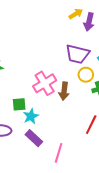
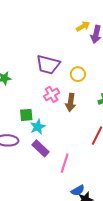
purple trapezoid: (77, 54) -> (48, 65), moved
yellow circle: (86, 75) -> (78, 74), moved
pink cross: (45, 83) -> (52, 94), size x0.7

